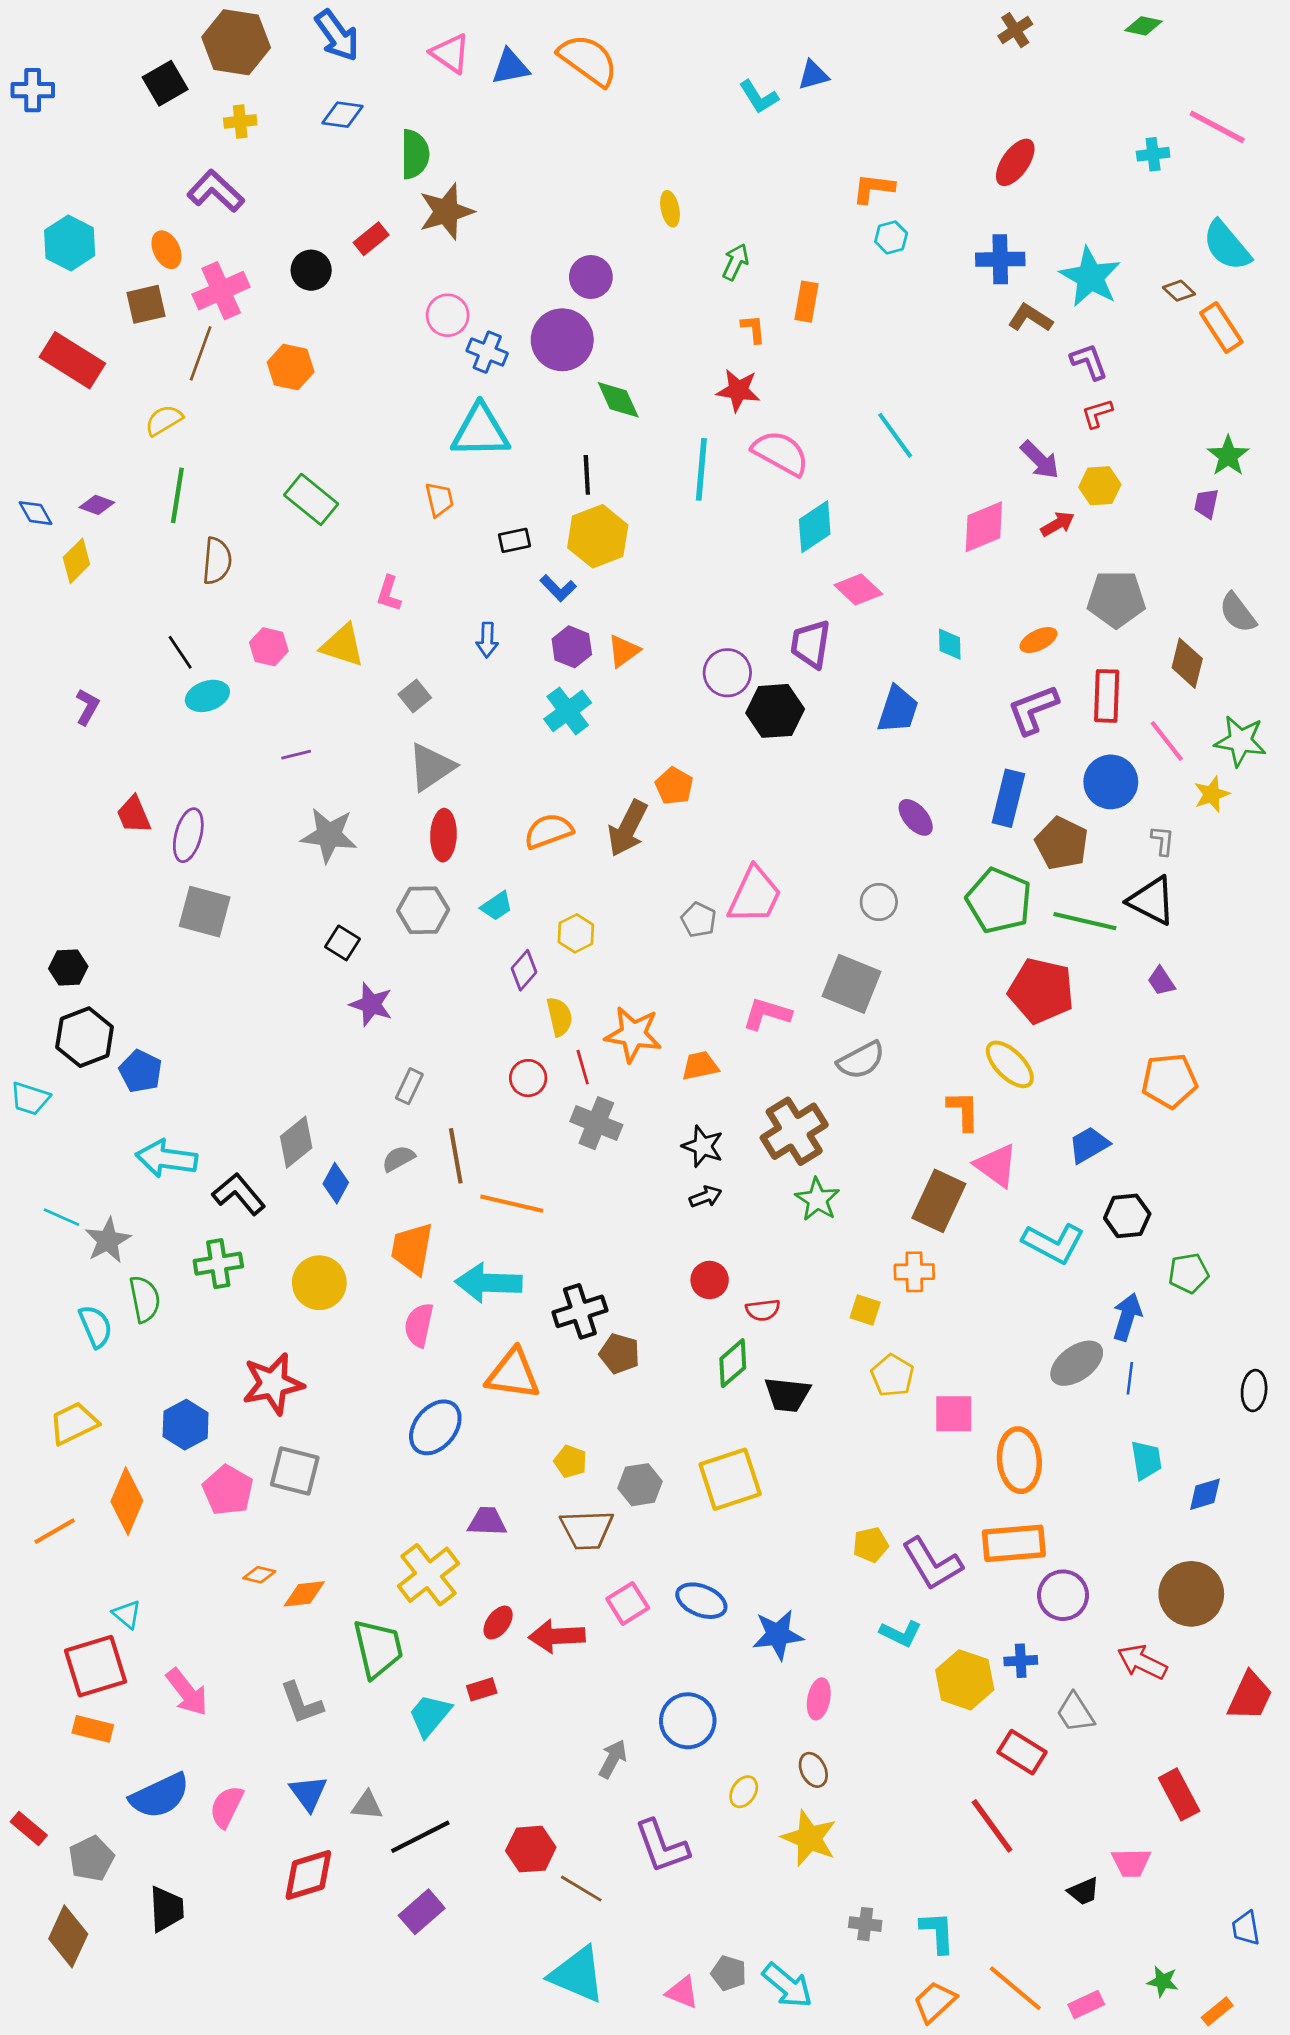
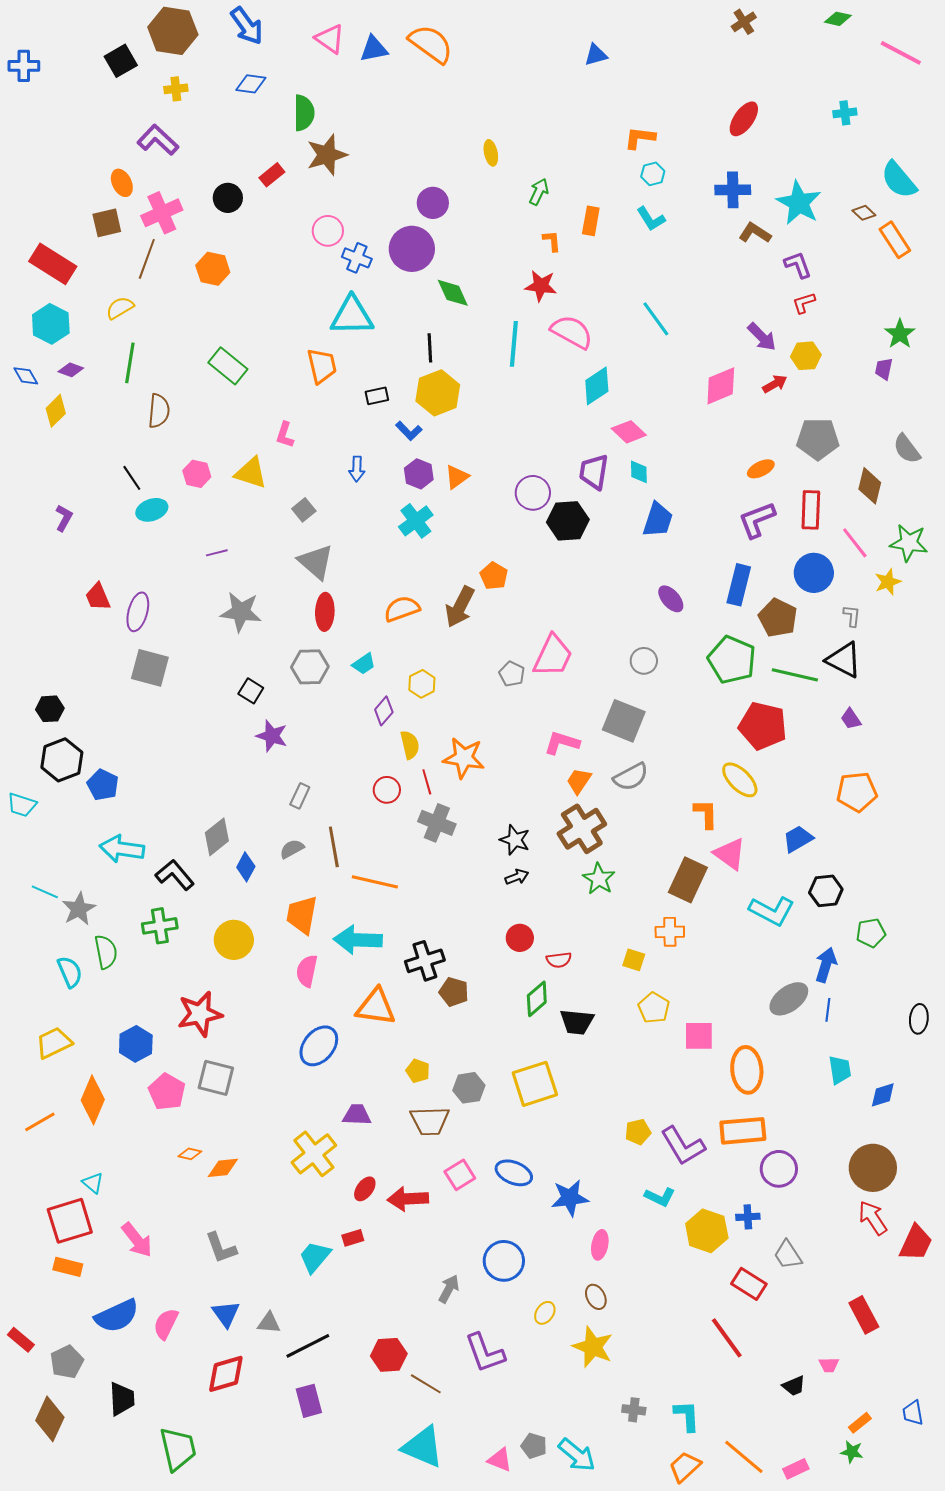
cyan L-shape: (759, 97) -> (651, 219), moved
pink line: (1217, 127) -> (901, 53), moved
cyan hexagon: (70, 243) -> (51, 324), moved
orange trapezoid: (439, 499) -> (322, 366), size x1.4
cyan diamond: (950, 644) -> (639, 472), moved
gray triangle: (431, 767) -> (316, 562), turned -45
orange trapezoid: (700, 1066) -> (579, 781), moved, turned -44
green trapezoid: (378, 1648) -> (178, 1449), moved
red arrow: (1142, 1662) -> (873, 1218), moved, turned 30
pink trapezoid: (1131, 1863) -> (829, 1365), size x0.7
purple rectangle: (422, 1912) -> (309, 1401), turned -64
orange rectangle: (1217, 2011) -> (860, 1423), moved

